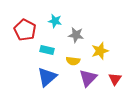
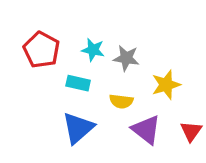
cyan star: (55, 21) -> (93, 50), moved
purple triangle: (88, 78) -> (146, 130), turned -36

